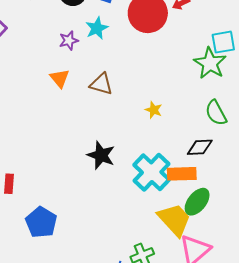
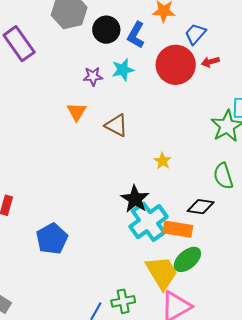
black star: (101, 155) -> (135, 199), moved
blue pentagon: (41, 222) -> (52, 239), moved

